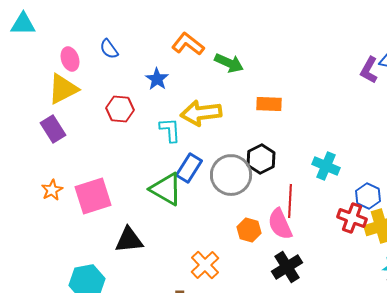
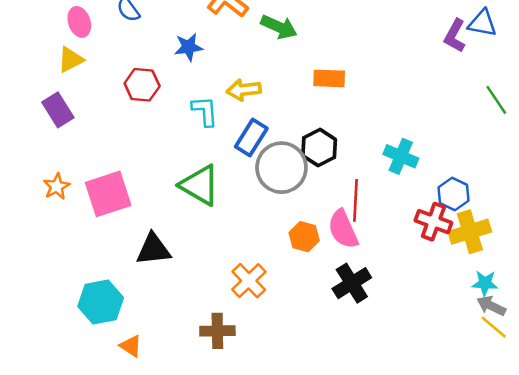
blue star: (157, 79) -> (189, 47), turned 30
yellow triangle: (63, 89) -> (70, 60), size x0.7
yellow arrow: (201, 113) -> (244, 90), size x0.7
blue rectangle: (189, 168) -> (251, 137), moved

